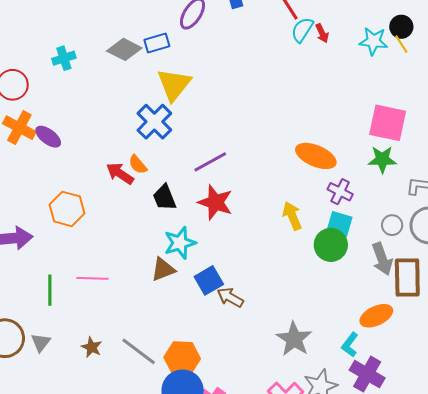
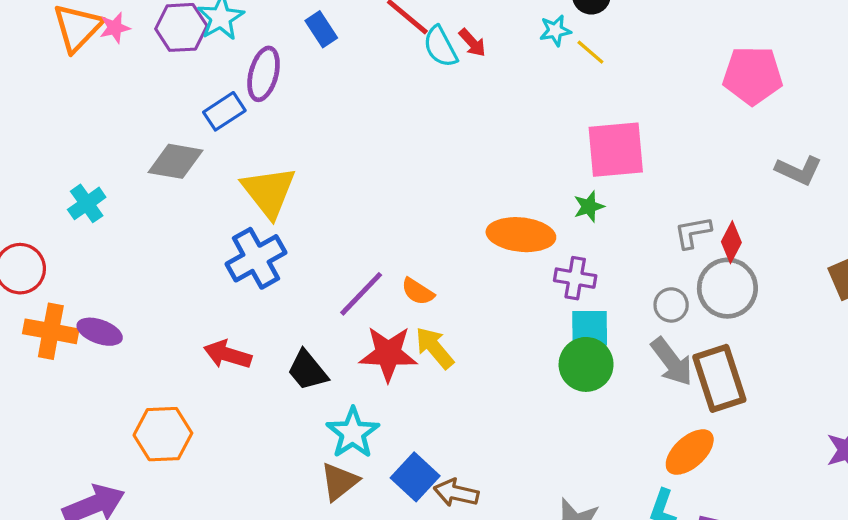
cyan semicircle: (302, 30) -> (440, 47), turned -44
cyan star: (373, 41) -> (555, 31), size x0.7
blue rectangle: (157, 43) -> (224, 111), moved
yellow line: (401, 44) -> (590, 52), moved
blue cross: (154, 122) -> (256, 258), turned 33
green star: (382, 159) -> (589, 207), moved, size x0.7
orange semicircle: (138, 164) -> (418, 292), moved
yellow arrow: (292, 216) -> (435, 348), moved

